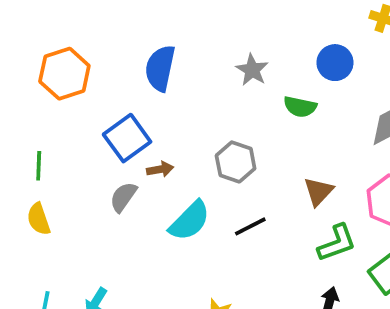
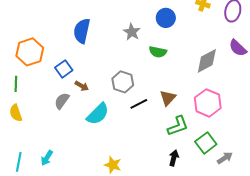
blue circle: (335, 63) -> (166, 18), moved
orange hexagon: (64, 74) -> (30, 52), moved
blue square: (127, 138) -> (64, 69), size x0.7
brown arrow: (160, 169) -> (82, 86), turned 40
black line: (250, 226) -> (139, 104), moved

